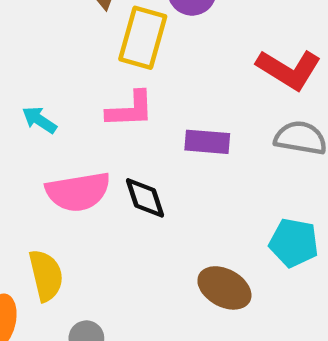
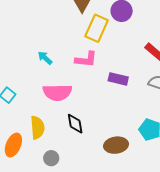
black diamond: (145, 198) -> (75, 124), moved
brown ellipse: (224, 288) -> (116, 145), turned -45

